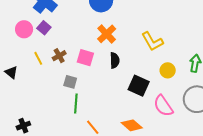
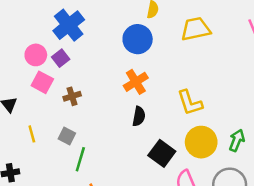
yellow line: (38, 58) -> (32, 134), moved
pink square: (85, 58) -> (42, 82), moved
yellow circle: (168, 70) -> (201, 142), size x1.6
gray square: (70, 82) -> (67, 136), moved

